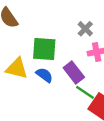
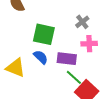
yellow triangle: (17, 68) -> (16, 68), moved
purple rectangle: (74, 72) -> (67, 59), turned -54

